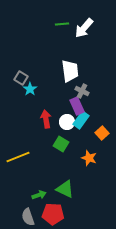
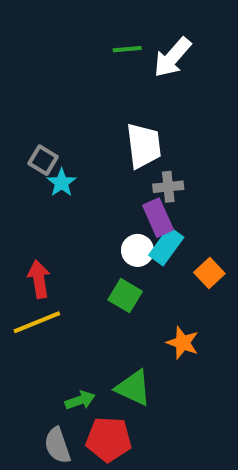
gray cross: (82, 91) -> (168, 187), turned -32
red arrow: (46, 119) -> (39, 279), moved
orange star: (89, 158) -> (183, 343), moved

